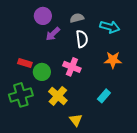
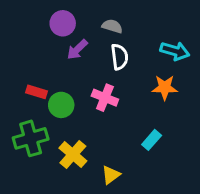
gray semicircle: (77, 18) -> (112, 26), turned 32
cyan arrow: (110, 27) -> (175, 51), moved
yellow cross: (58, 96) -> (73, 154), moved
yellow triangle: (76, 120) -> (111, 175), turned 32

